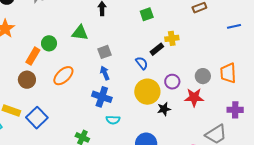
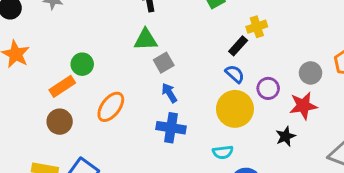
green triangle: (80, 33) -> (146, 40), moved
orange rectangle: (33, 56) -> (62, 86), turned 36
blue semicircle: (142, 63) -> (235, 74), moved
black star: (164, 109) -> (286, 136), moved
cyan semicircle: (113, 120) -> (223, 152), moved

